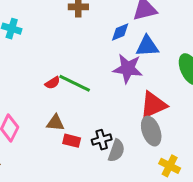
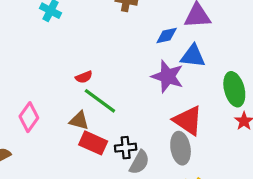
green line: (75, 83) -> (100, 101), moved
red triangle: (153, 105) -> (188, 120), turned 48
red rectangle: (72, 141) -> (93, 143), size x1.4

